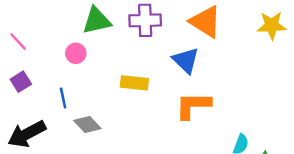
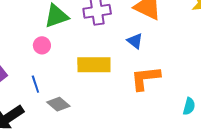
blue triangle: (186, 60) -> (135, 41), size x0.7
yellow rectangle: (134, 83) -> (94, 65), size x1.4

